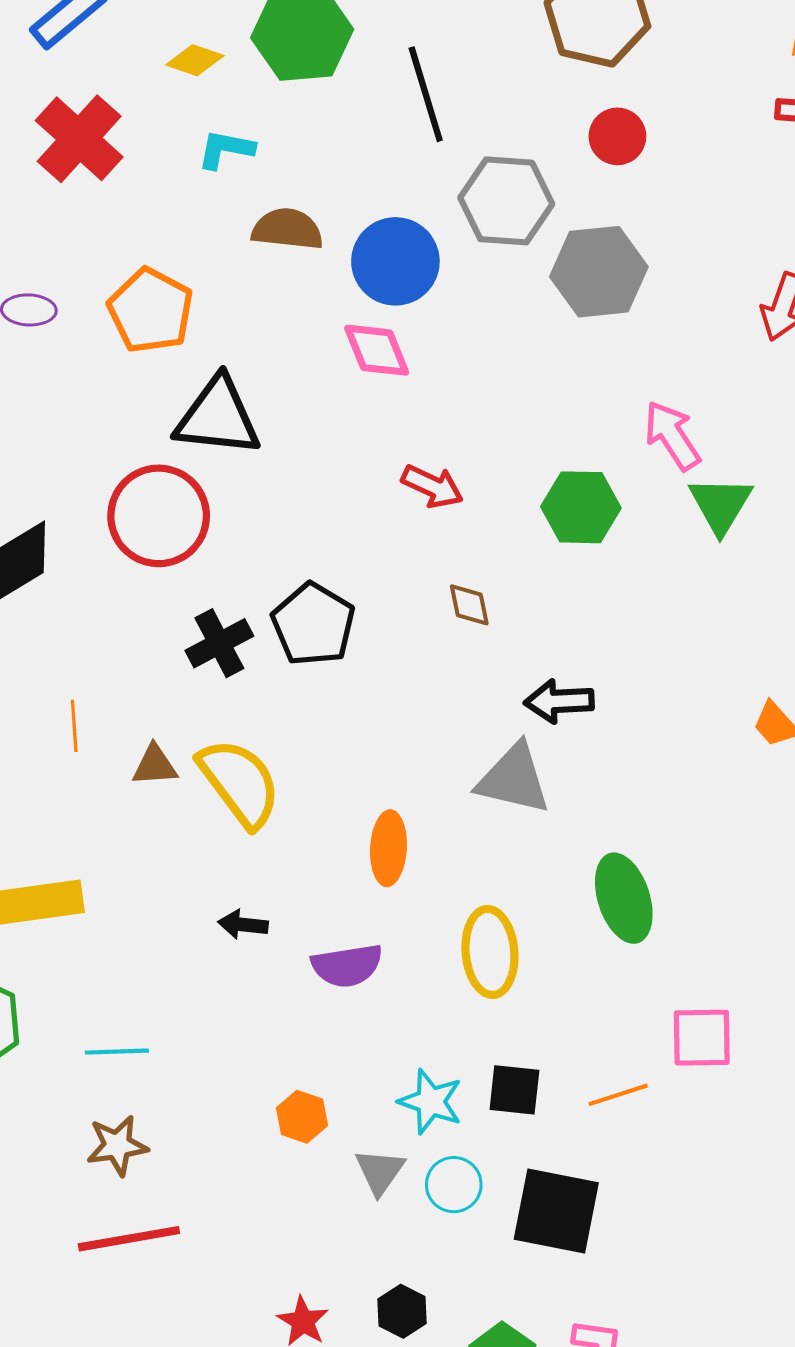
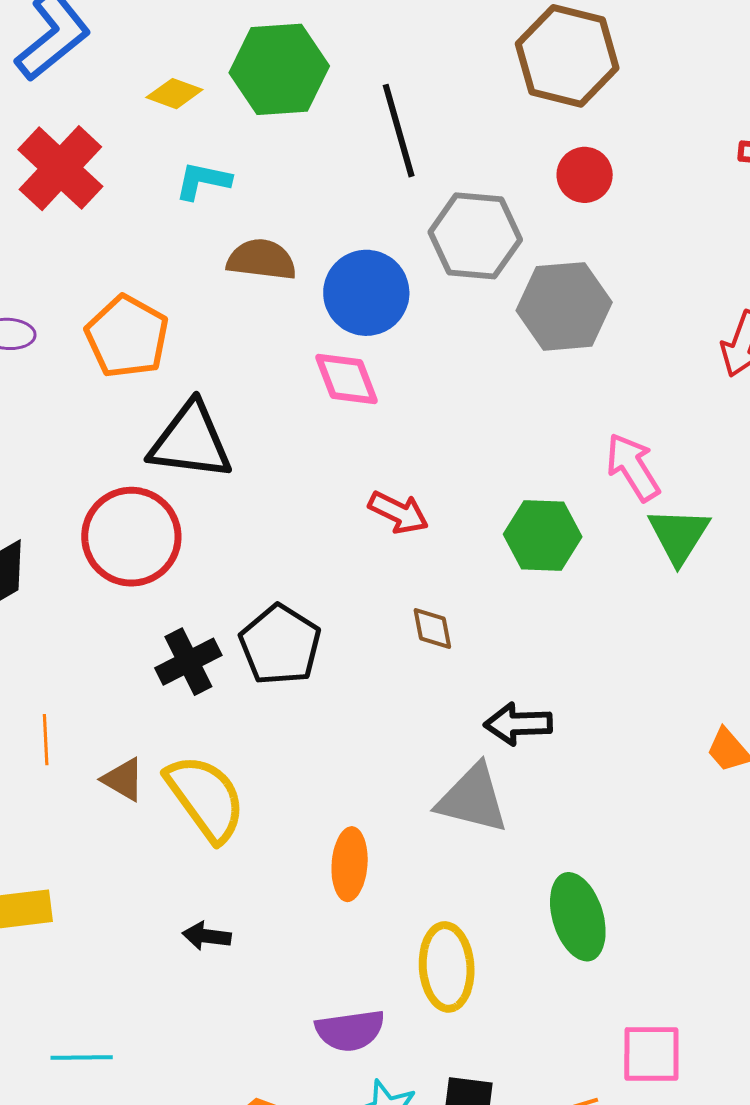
brown triangle: (155, 765) -> (123, 780), turned 33
purple semicircle: (347, 966) -> (350, 1030), moved

